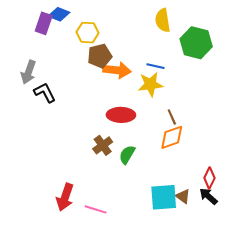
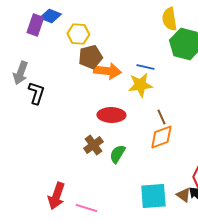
yellow semicircle: (163, 20) -> (169, 19), moved
black L-shape: (45, 93) -> (36, 93), turned 45
brown triangle: (183, 196) -> (183, 195), moved

